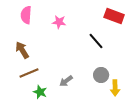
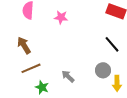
black line: (96, 41) -> (112, 44), moved
gray arrow: (66, 81) -> (68, 76), turned 80

